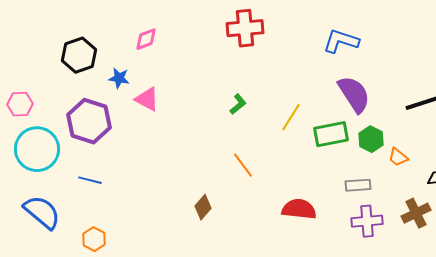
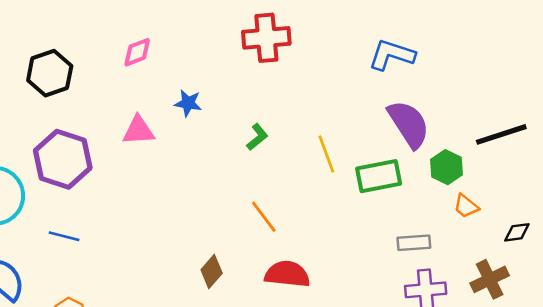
blue star: (119, 78) -> (188, 103), moved
pink triangle: (147, 99) -> (138, 131), turned -32
yellow line: (291, 117) -> (326, 154), turned -52
green hexagon: (371, 139) -> (447, 167), moved
red semicircle: (299, 209) -> (287, 274), moved

